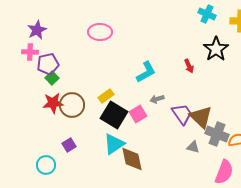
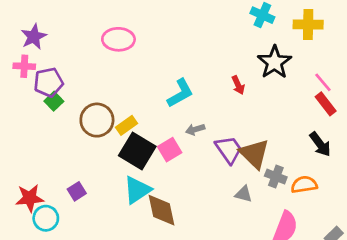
red star: (53, 103) -> (30, 198), moved
brown circle: (72, 105) -> (97, 120), moved
gray cross: (217, 134) -> (276, 177), size x0.7

